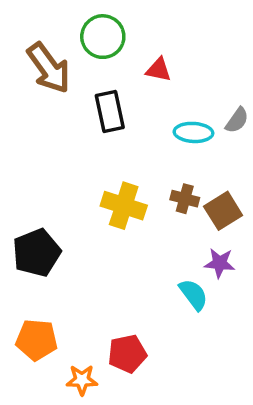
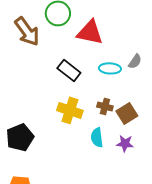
red triangle: (159, 70) -> (90, 32), size x1.8
black rectangle: (110, 112) -> (69, 70), moved, turned -40
cyan semicircle: (193, 294) -> (97, 137), moved, turned -150

